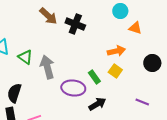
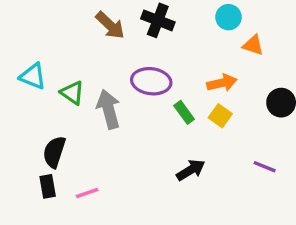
black cross: (75, 24) -> (158, 20), moved
green rectangle: (94, 77) -> (184, 112), moved
purple ellipse: (73, 88) -> (151, 81), moved

